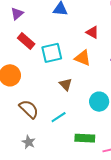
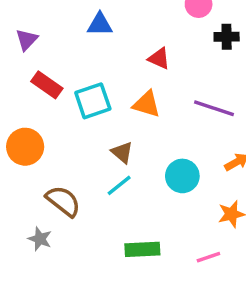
cyan line: (59, 117) -> (119, 185), moved
green rectangle: (85, 138) -> (142, 249), moved
gray star: (29, 142) -> (40, 239), moved

